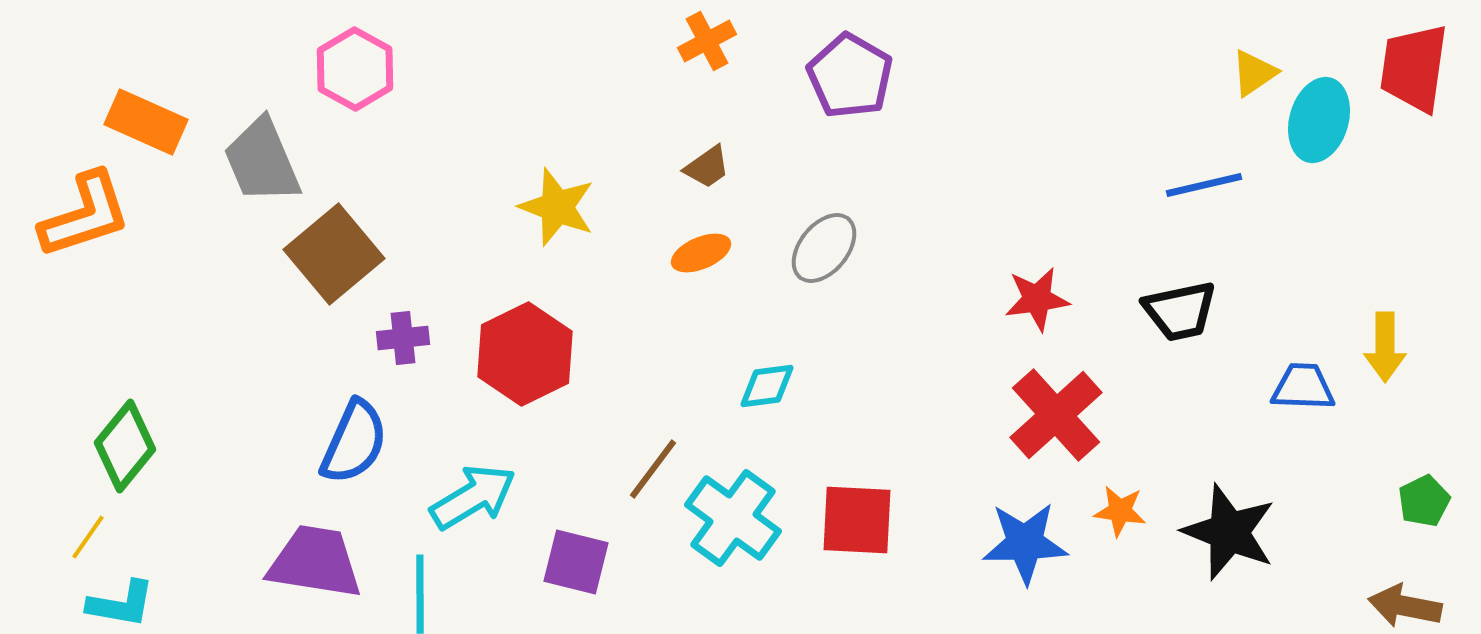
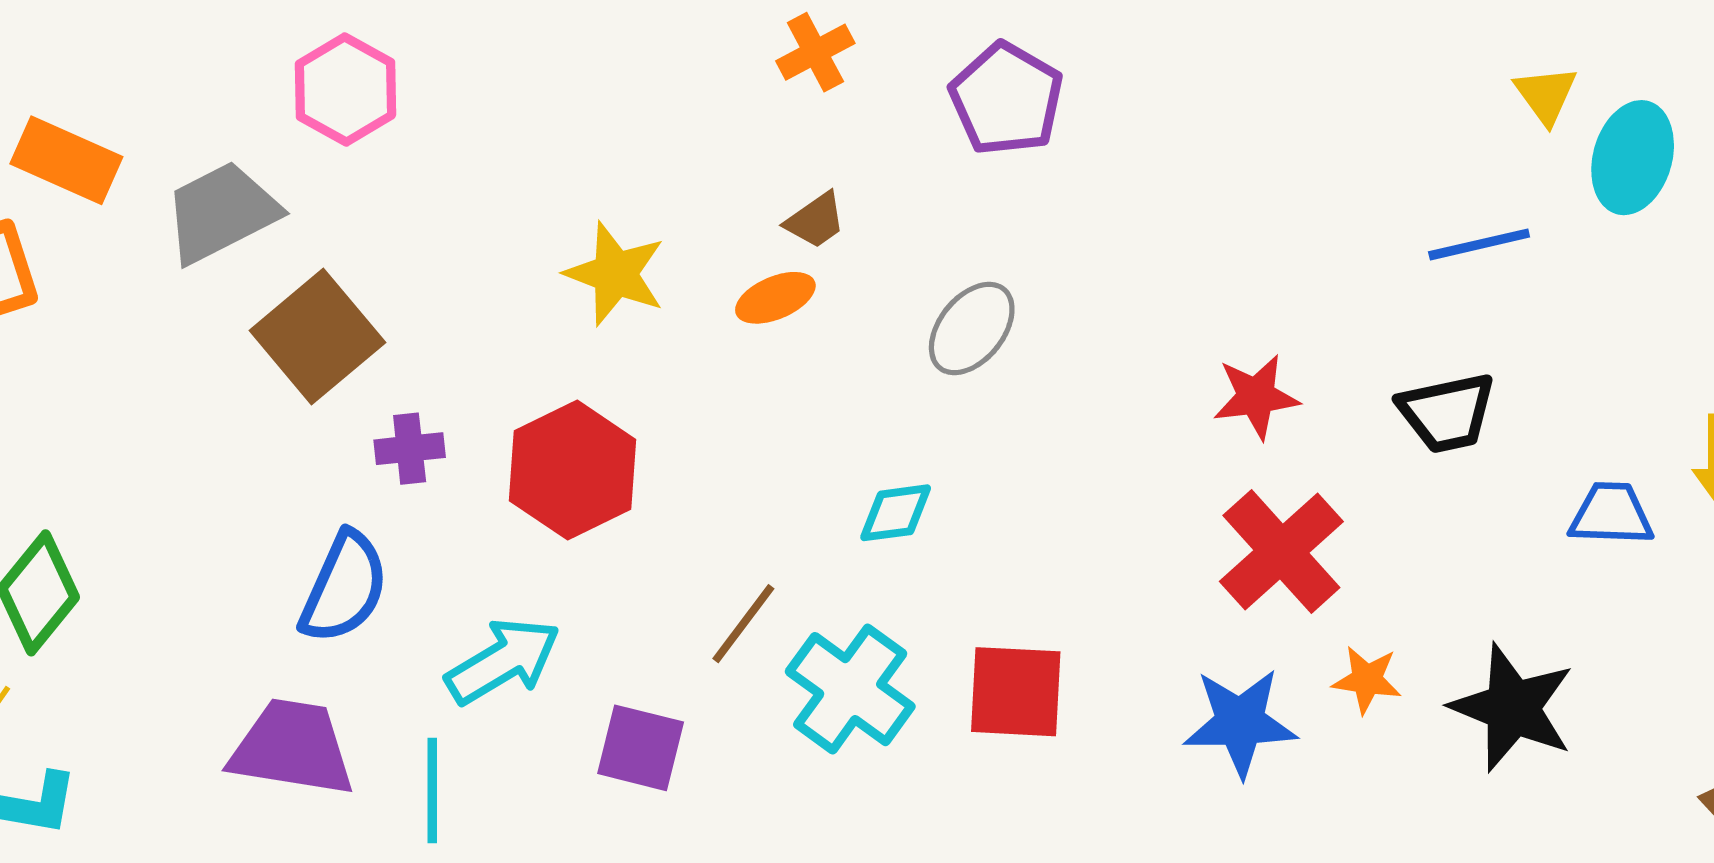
yellow triangle: (1254, 73) -> (1546, 95), turned -32
gray trapezoid: (262, 161) -> (221, 212), turned 86
orange ellipse: (701, 253) -> (775, 298), moved

